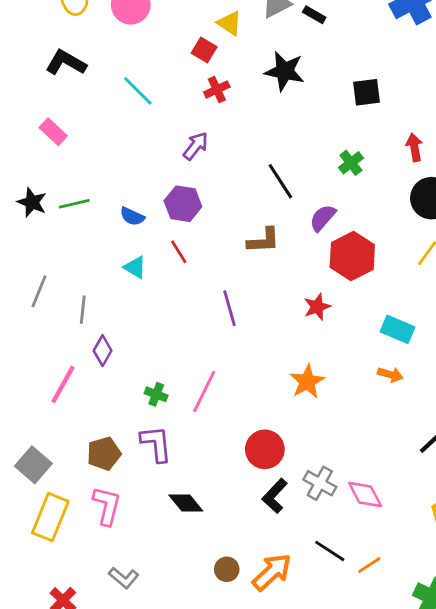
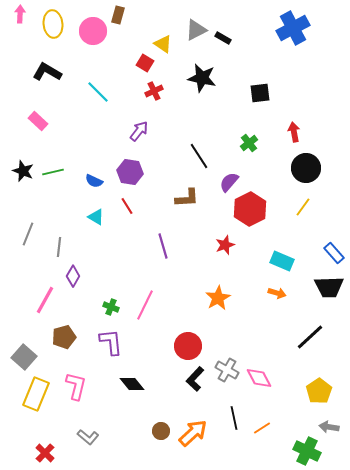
brown pentagon: (104, 454) -> (64, 337), moved
black line: (330, 551) -> (234, 418), turned 45

